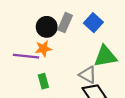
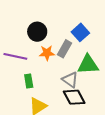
gray rectangle: (65, 23) -> (64, 49), moved
orange star: (43, 49) -> (47, 53), moved

